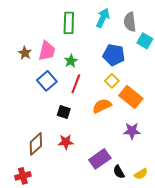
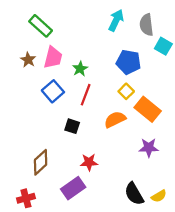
green rectangle: (69, 23) -> (41, 26), moved, turned -50
red star: (66, 142) -> (89, 162), moved
purple rectangle: (100, 159) -> (73, 188), moved
black semicircle: (119, 172) -> (134, 194), size x1.5

